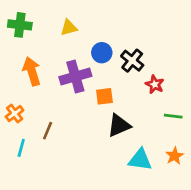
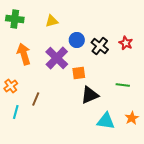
purple cross: (75, 76) -> (57, 58), turned -30
red star: (155, 84) -> (126, 43), moved
green line: (173, 116) -> (123, 85), moved

